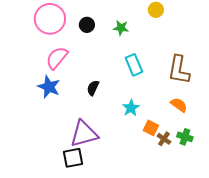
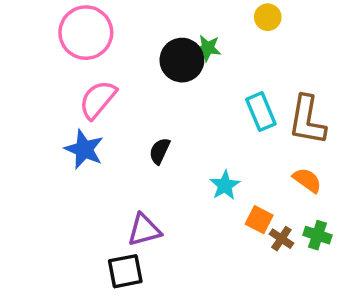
black circle: (87, 25) -> (182, 60), moved, size x1.6
cyan rectangle: (134, 65) -> (261, 112), moved
purple triangle: (84, 134) -> (144, 230), size x0.7

